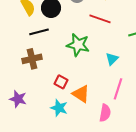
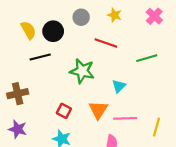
brown cross: (32, 59) -> (18, 94), moved
pink line: (118, 89) -> (125, 118), turned 70
orange triangle: (81, 94) -> (98, 110), moved, turned 30

